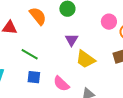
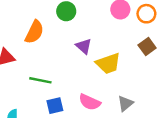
orange semicircle: (38, 16) -> (34, 32), turned 84
yellow trapezoid: (86, 59) -> (108, 63), turned -35

